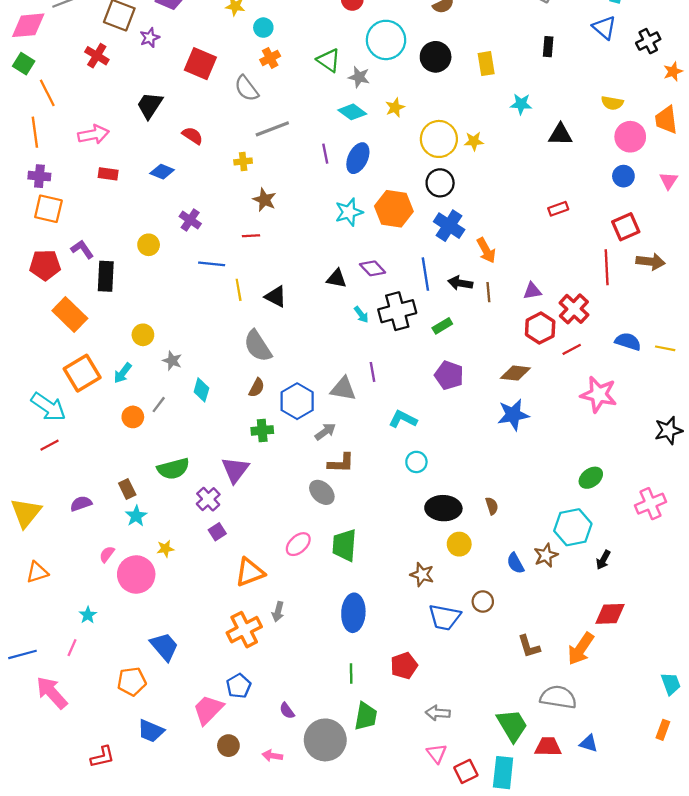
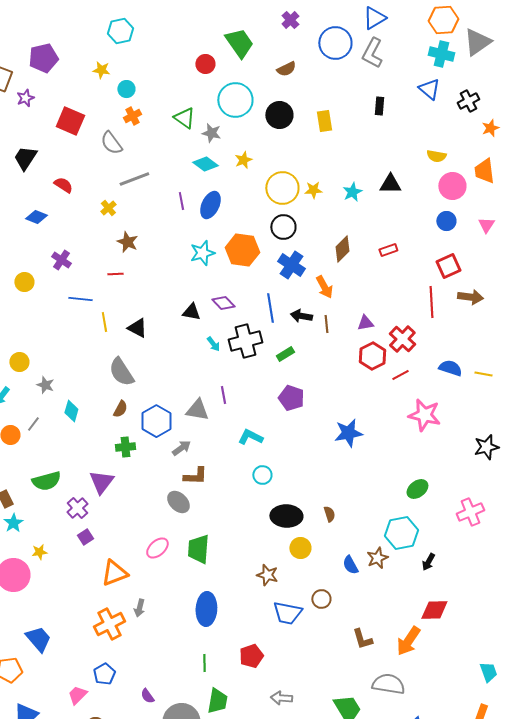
cyan star: (521, 104) -> (352, 192), moved, turned -30
yellow cross: (243, 161) -> (108, 208), turned -35
brown diamond: (515, 373) -> (342, 249), moved, turned -52
pink trapezoid: (208, 710) -> (77, 695), size x0.7

